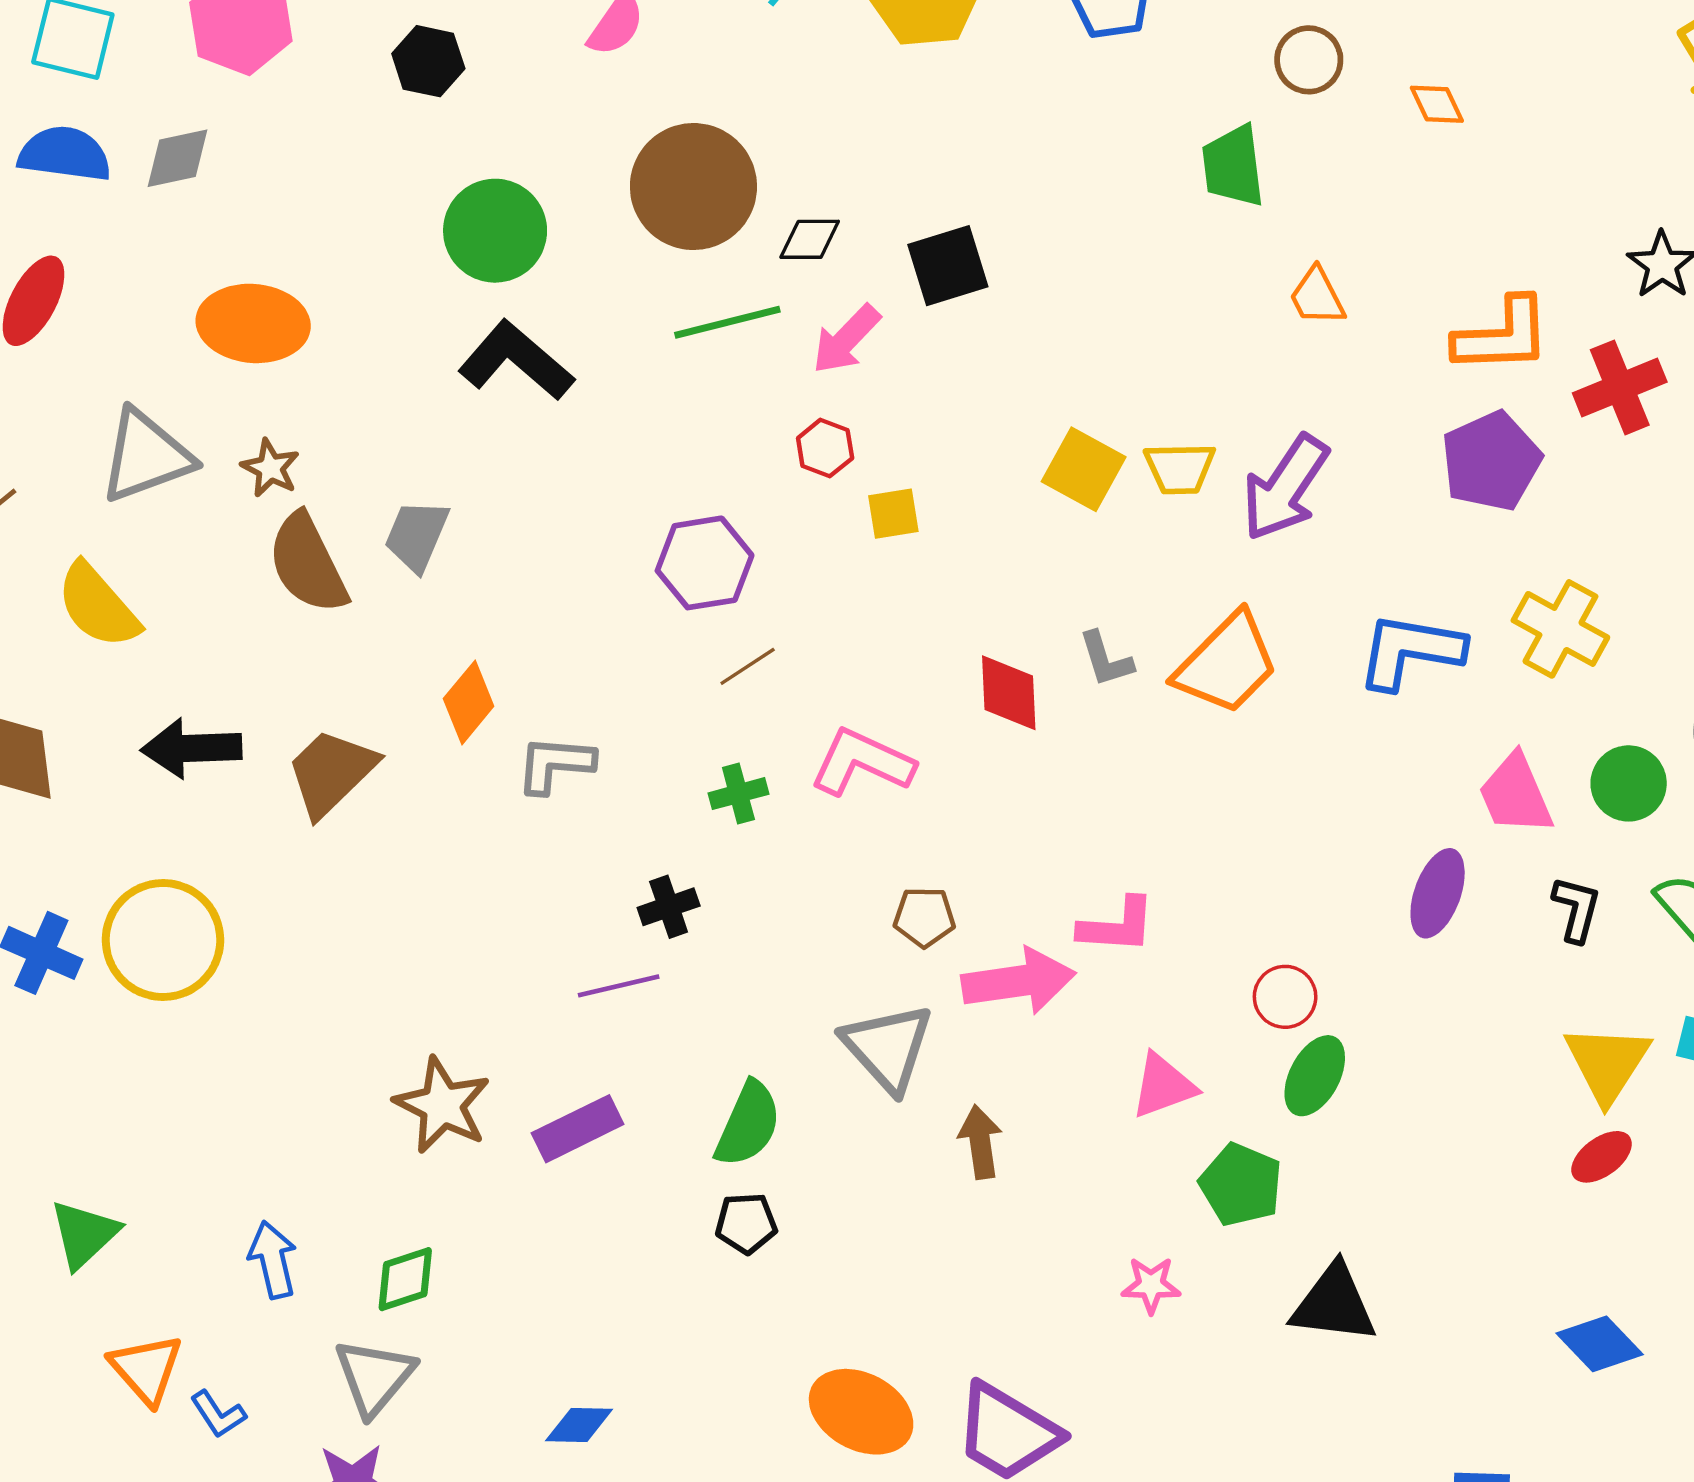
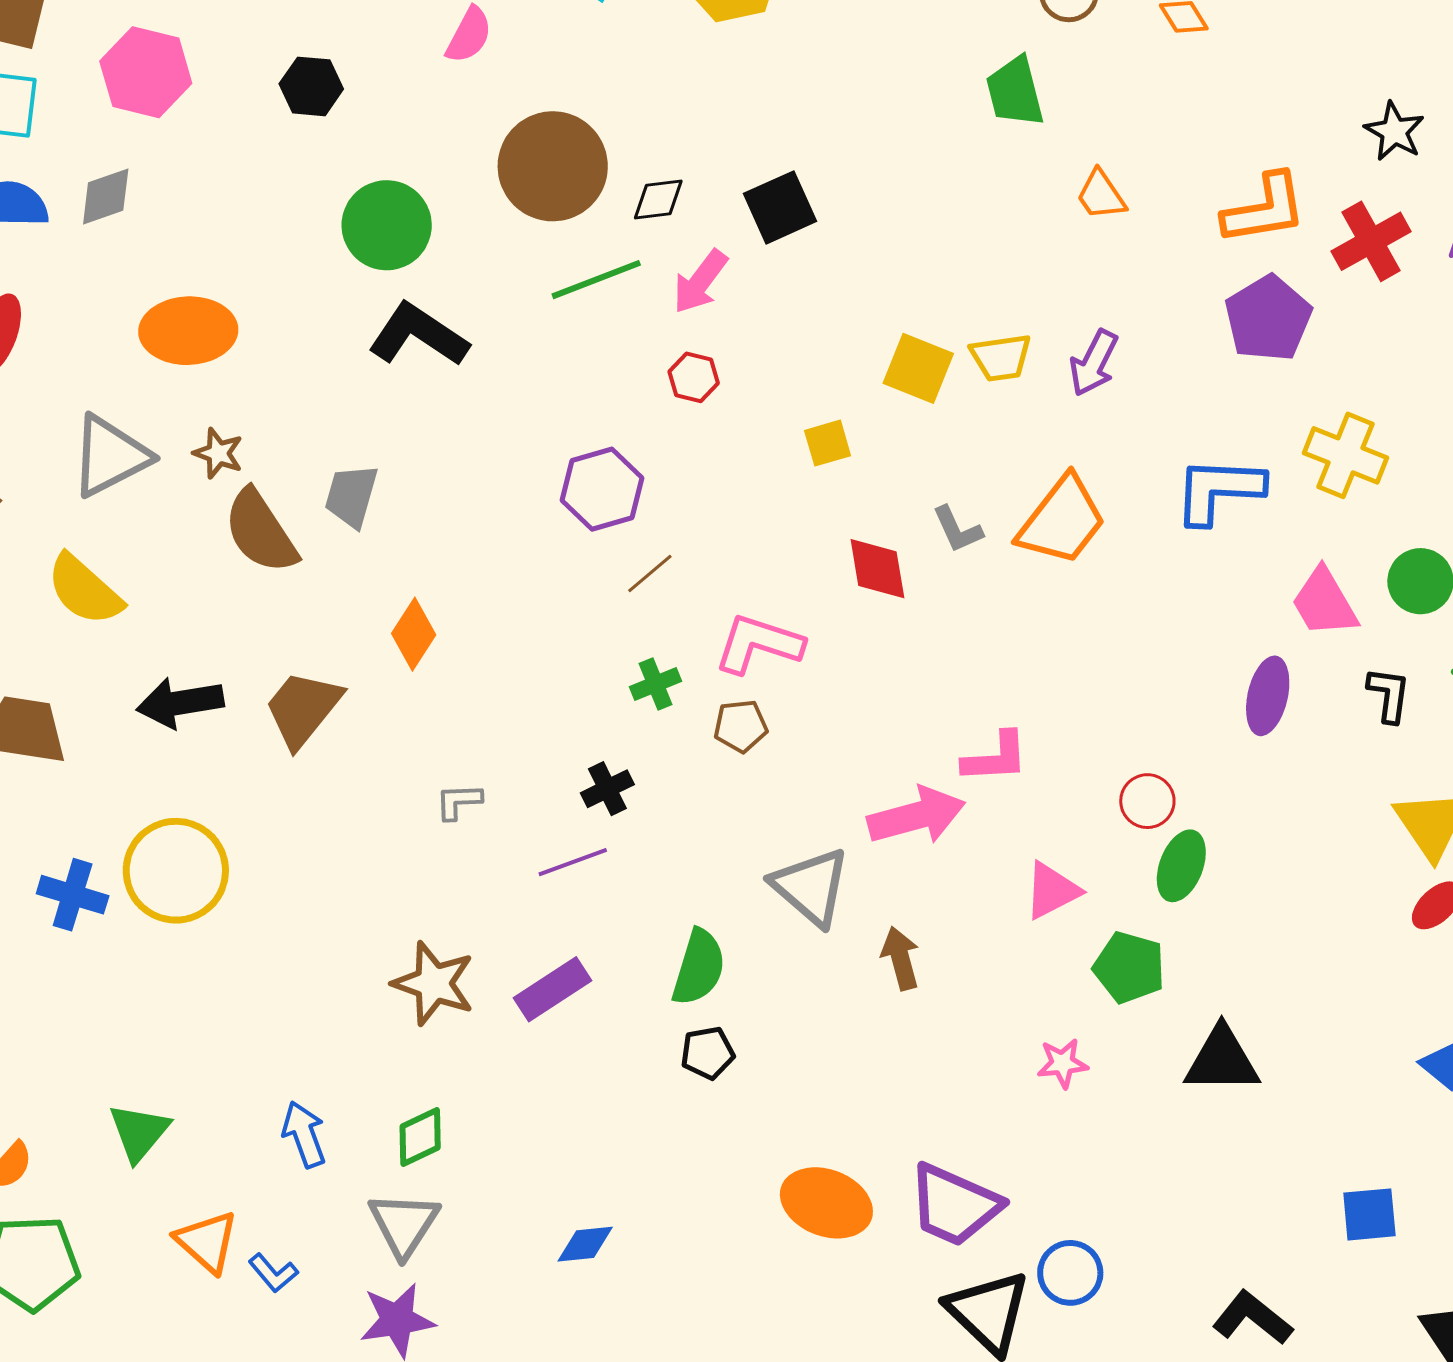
purple arrow: (1285, 488) -> (1094, 363), size x0.7
yellow square: (893, 514) -> (828, 443), moved
gray L-shape: (555, 764) -> (459, 801), moved, size x0.7
brown pentagon: (924, 917) -> (741, 726), moved

